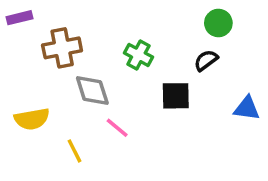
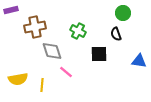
black semicircle: (206, 60) -> (116, 34), turned -72
yellow semicircle: (32, 119) -> (18, 79), moved
yellow line: (74, 151) -> (42, 85), turned 32

